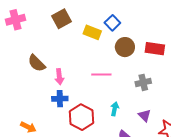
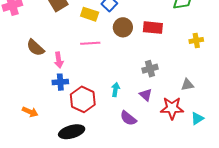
pink line: (101, 75) -> (90, 43), moved
gray cross: (143, 82) -> (150, 69), moved

